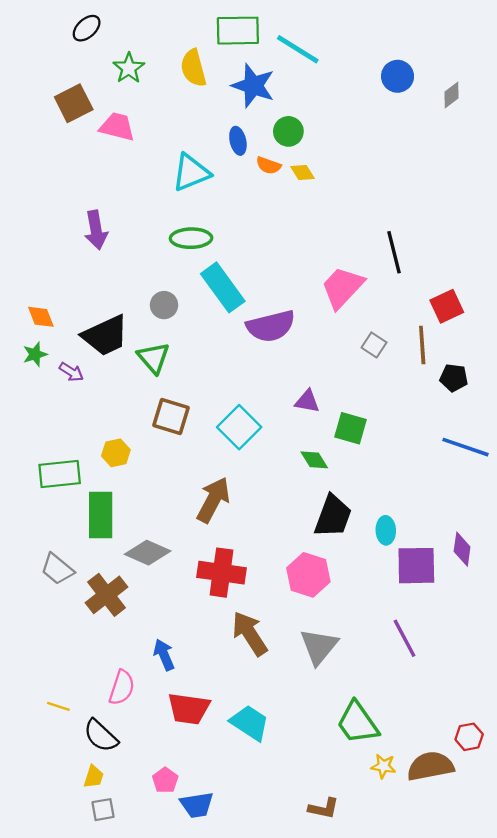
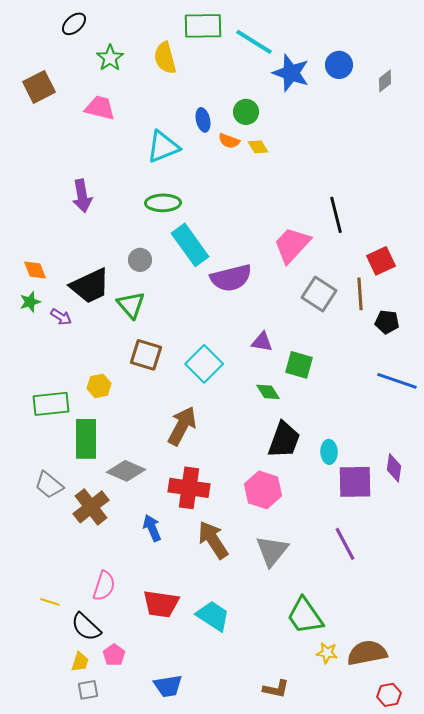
blue star: (253, 86) -> (291, 73), moved
brown square: (74, 103) -> (39, 87), moved
gray square: (374, 345) -> (319, 294), size x1.6
blue arrow: (164, 655) -> (152, 528), moved
red hexagon: (469, 737) -> (389, 695), moved
pink pentagon: (165, 780) -> (114, 655), moved

